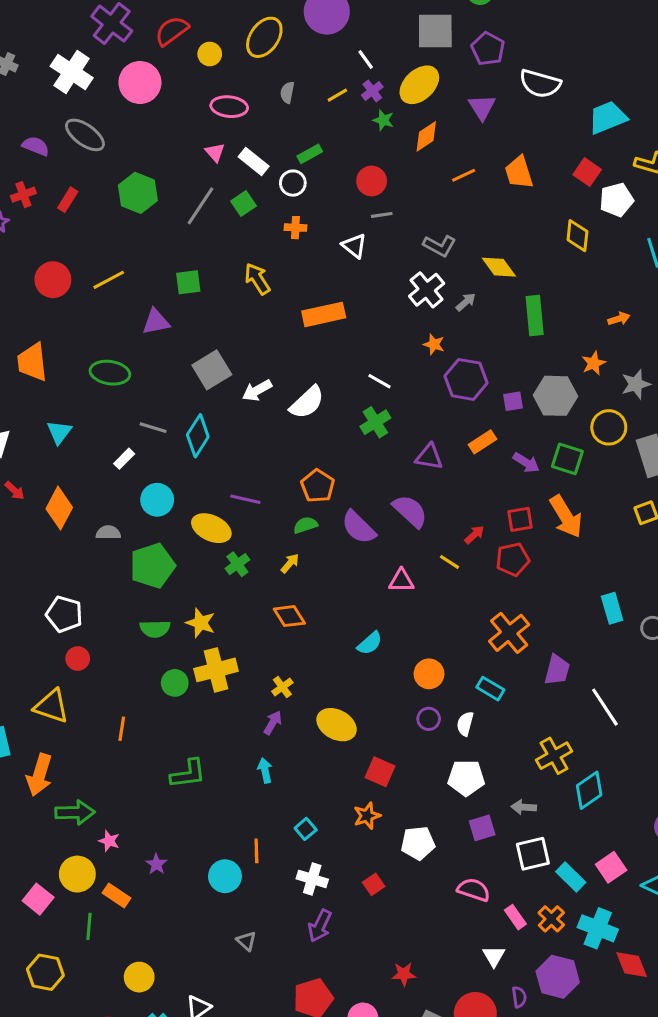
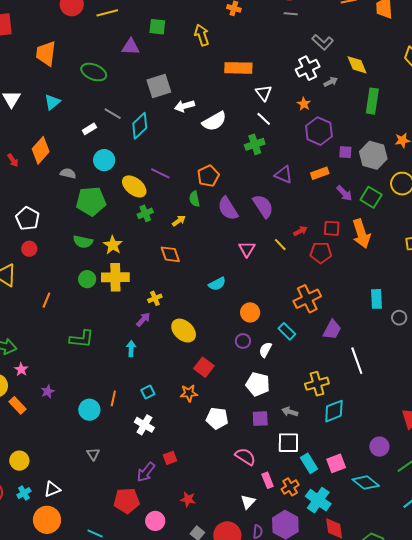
white triangle: (354, 246) -> (264, 93), moved
red arrow: (15, 491) -> (13, 160), moved
green semicircle: (305, 525) -> (194, 199), turned -98
pink triangle: (401, 581) -> (247, 249), turned 48
red square: (374, 884) -> (170, 458), moved
purple arrow: (320, 926) -> (146, 472), moved

